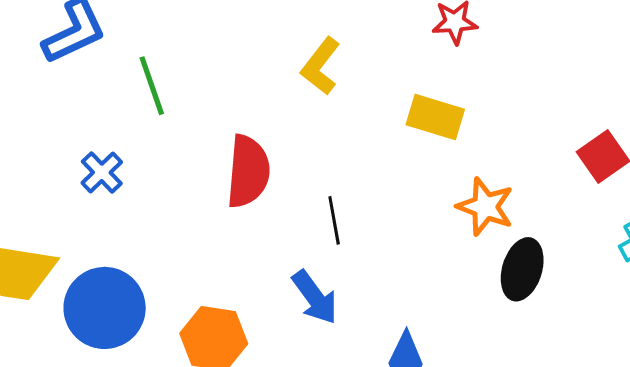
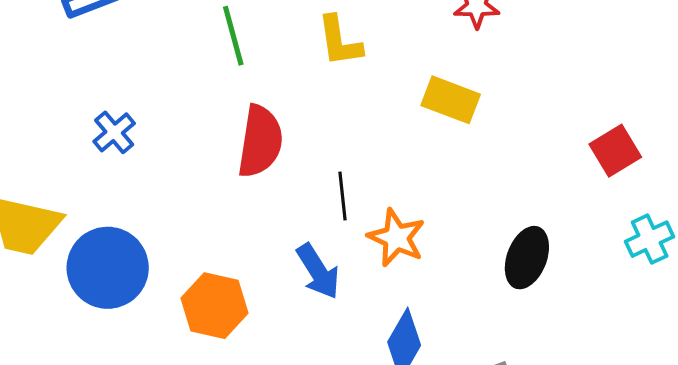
yellow L-shape: (320, 66) -> (340, 41), turned -50
green line: (152, 86) -> (233, 36), moved
orange star: (485, 207) -> (396, 238), moved

